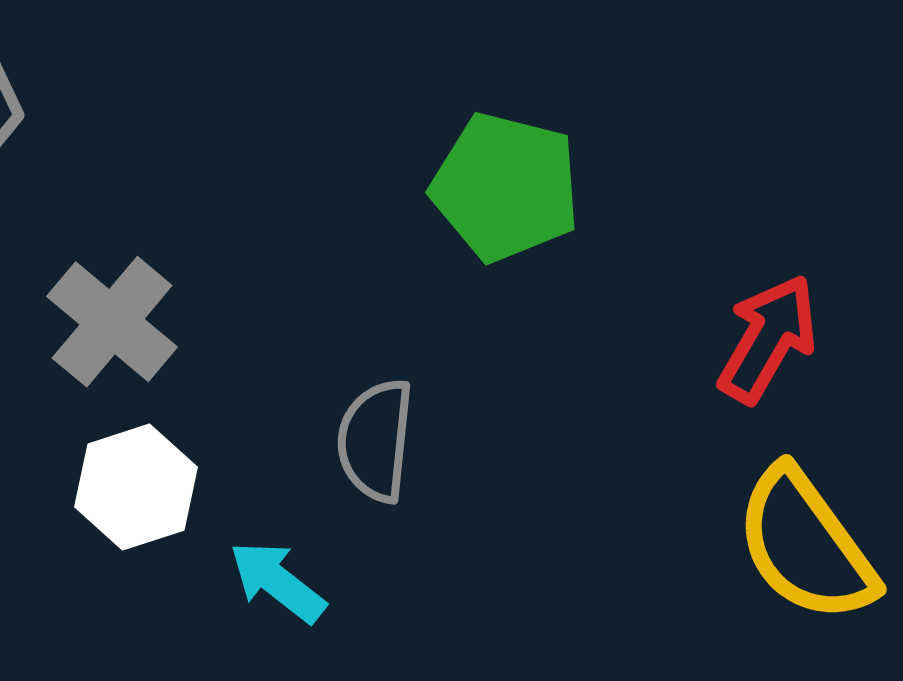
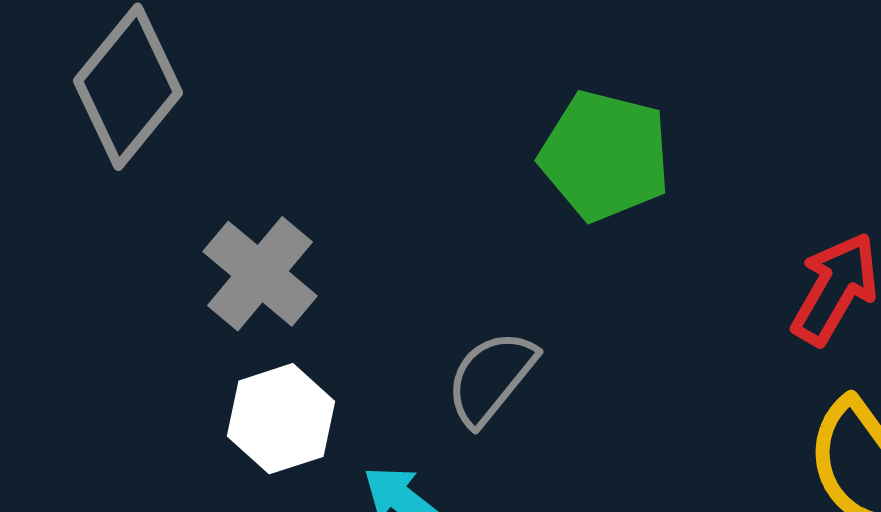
gray semicircle: (376, 440) -> (491, 378), turned 33

